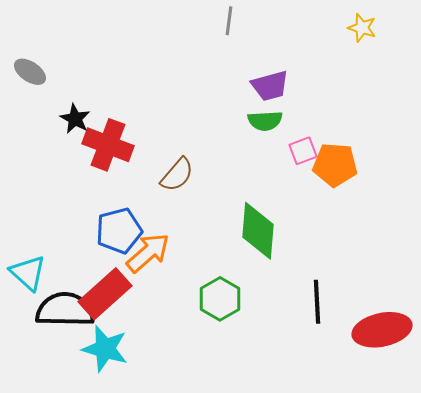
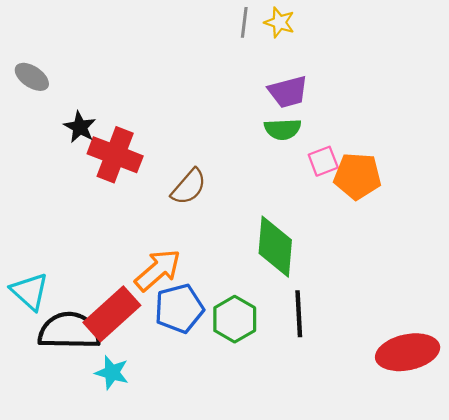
yellow star: (362, 28) -> (279, 22), moved
blue pentagon: (119, 231) -> (179, 308), moved
black line: (317, 302) -> (299, 314), moved
cyan star: (105, 349) -> (112, 373), size x0.7

